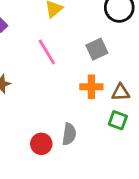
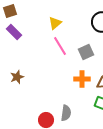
pink line: (47, 52) -> (60, 46), moved

